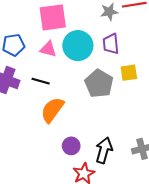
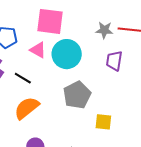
purple trapezoid: (111, 44) -> (114, 61), moved
yellow square: (129, 73) -> (103, 122), moved

